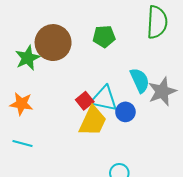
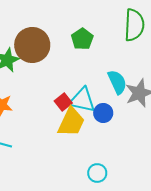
green pentagon: (104, 36) -> (82, 39), turned -30

